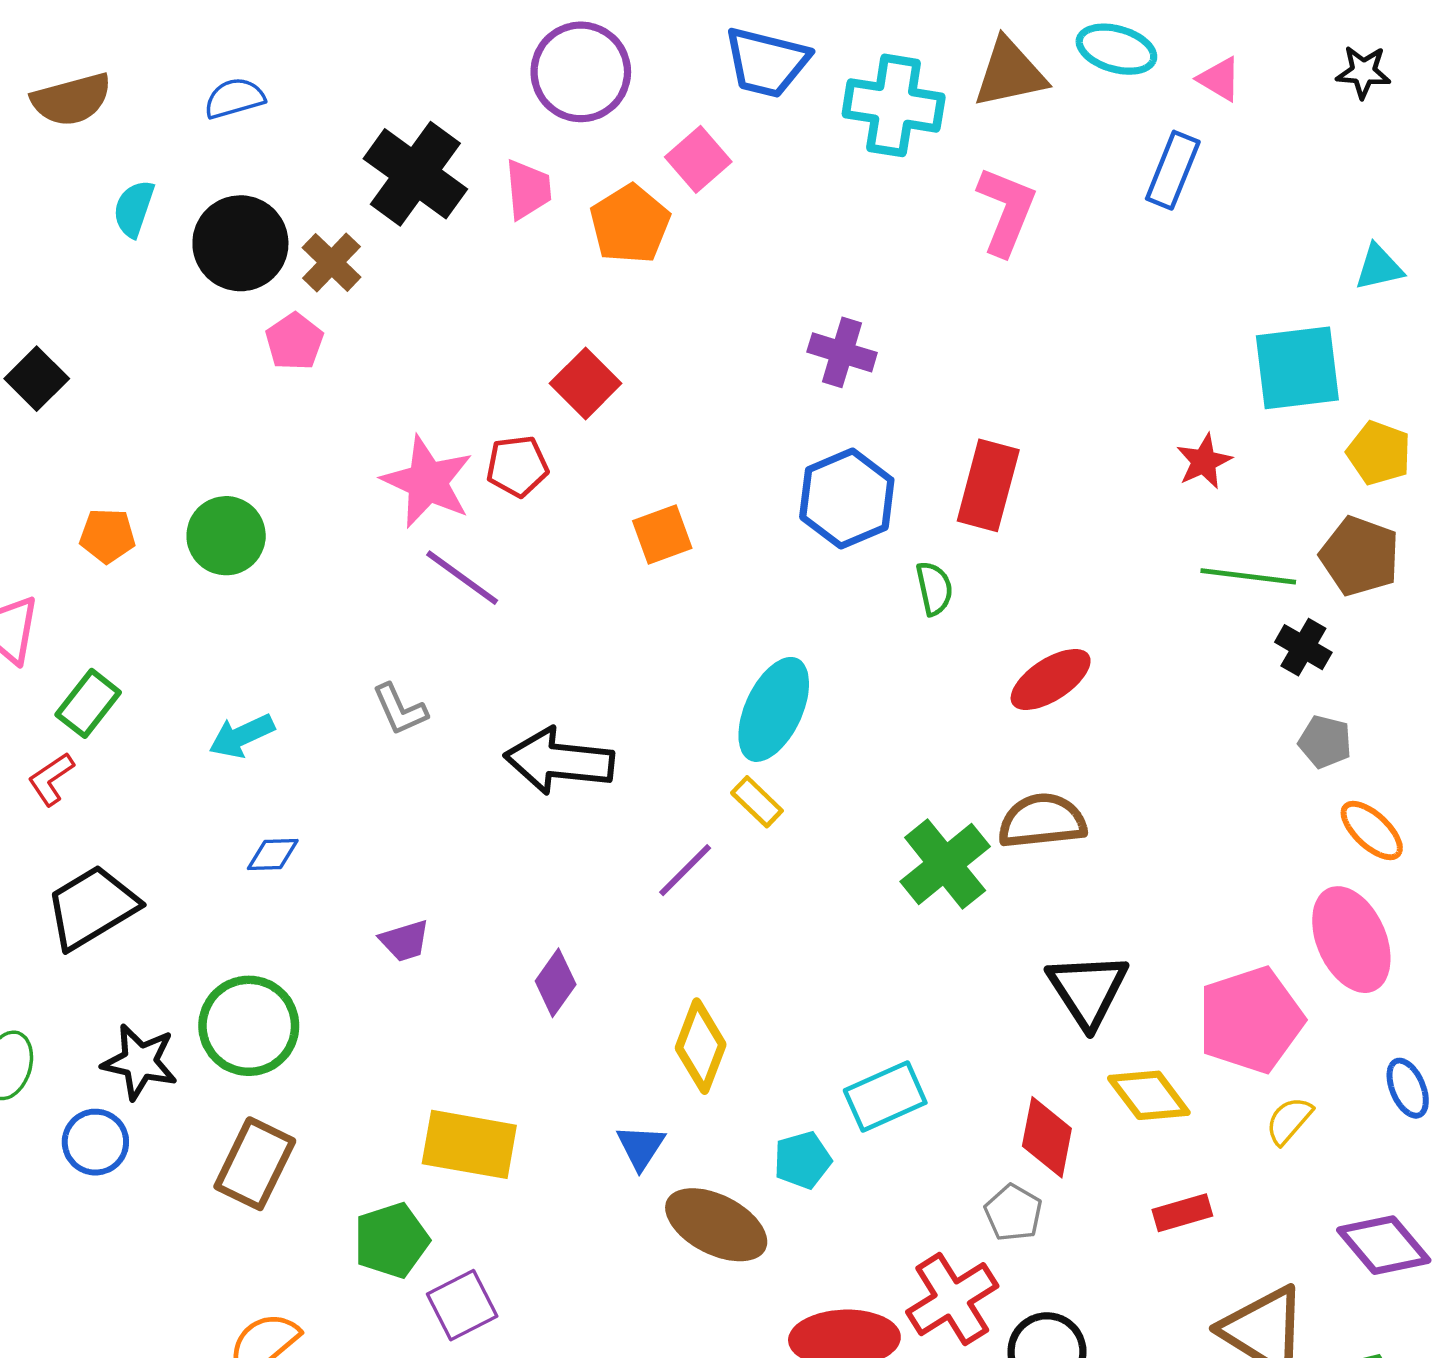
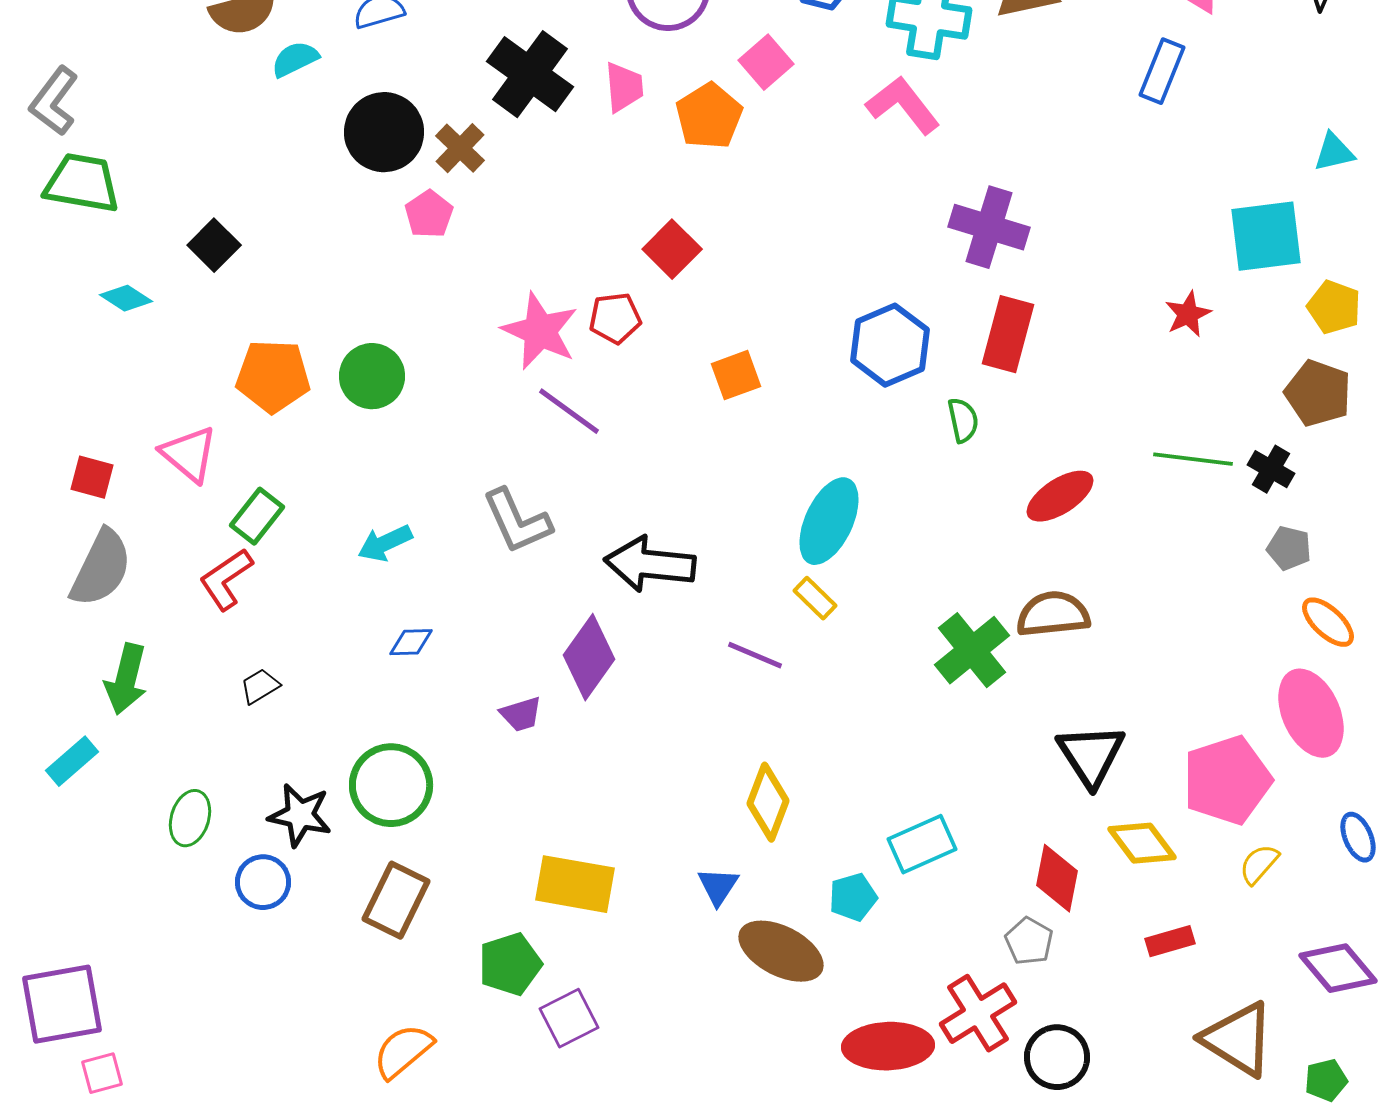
cyan semicircle: (134, 209) -> (295, 59), moved, turned 45
pink L-shape: (1006, 211) -> (903, 105), moved, turned -60
purple cross: (842, 352) -> (989, 227), moved, size x1.4
orange pentagon: (107, 536) -> (273, 376), size x1.6
green line: (1248, 576) -> (1193, 459), moved
gray L-shape: (400, 709) -> (517, 521), size x1.5
red L-shape: (51, 779) -> (226, 579), size x1.4
purple line: (685, 870) -> (755, 655), turned 68
black trapezoid: (92, 907) -> (260, 686), size x0.5
purple diamond: (556, 983) -> (589, 657), moved, size x1.5

